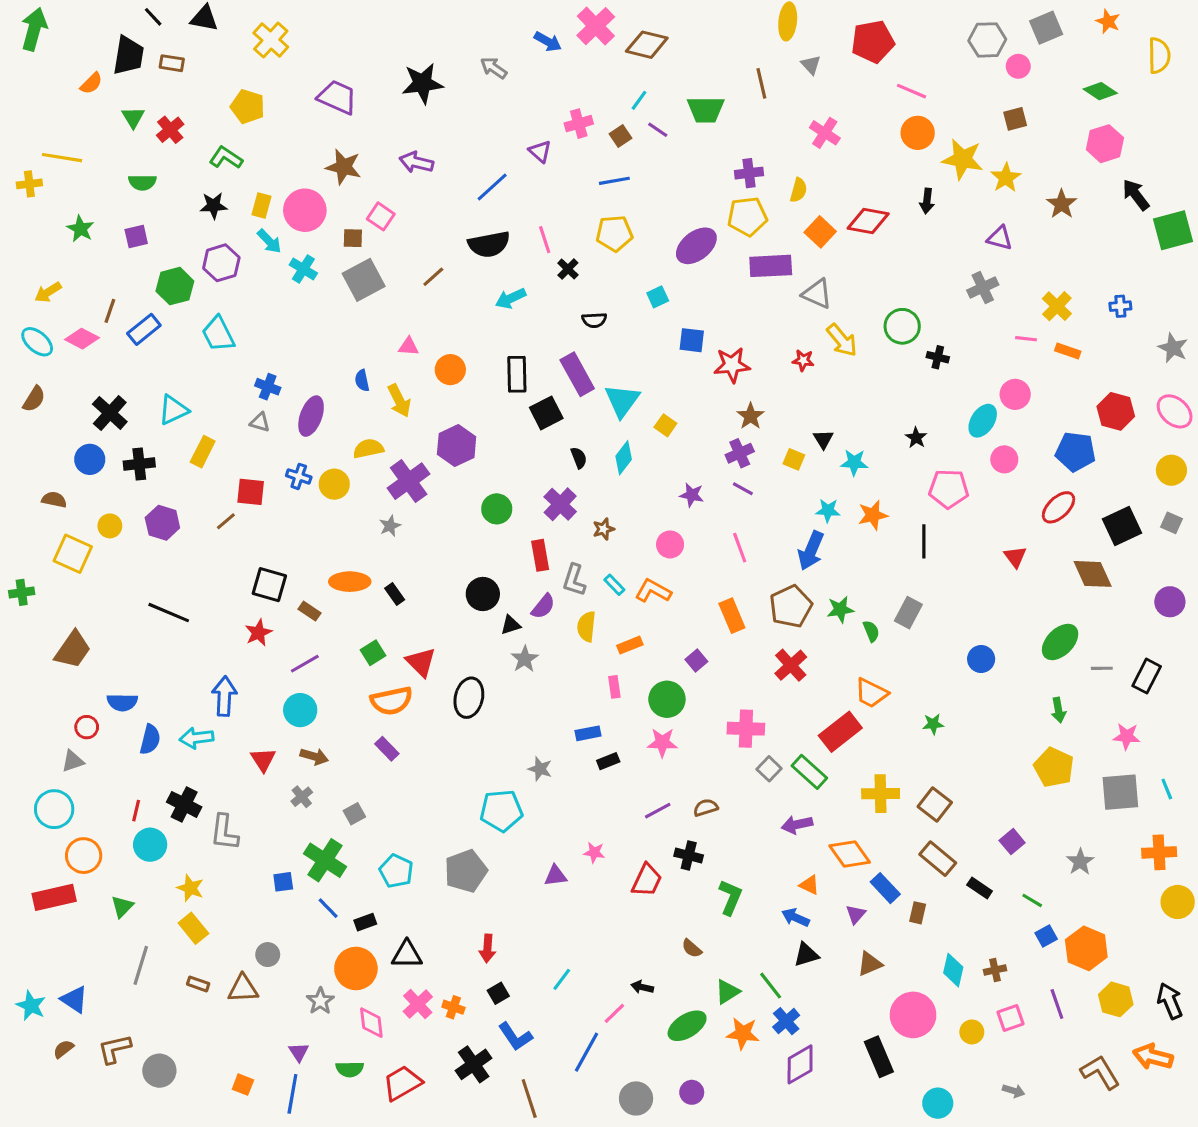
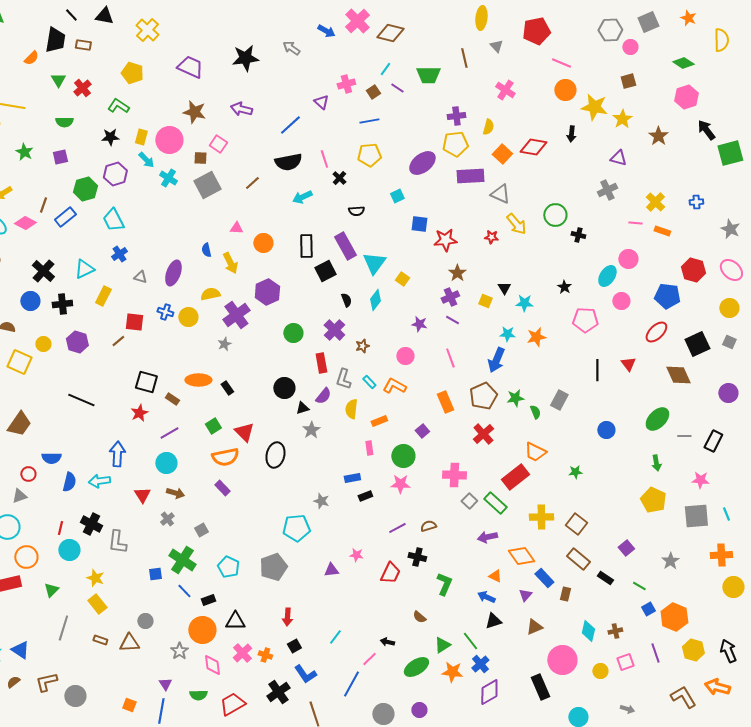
blue cross: (268, 387) -> (119, 254), moved, turned 35
black line: (924, 541) -> (597, 370), moved

